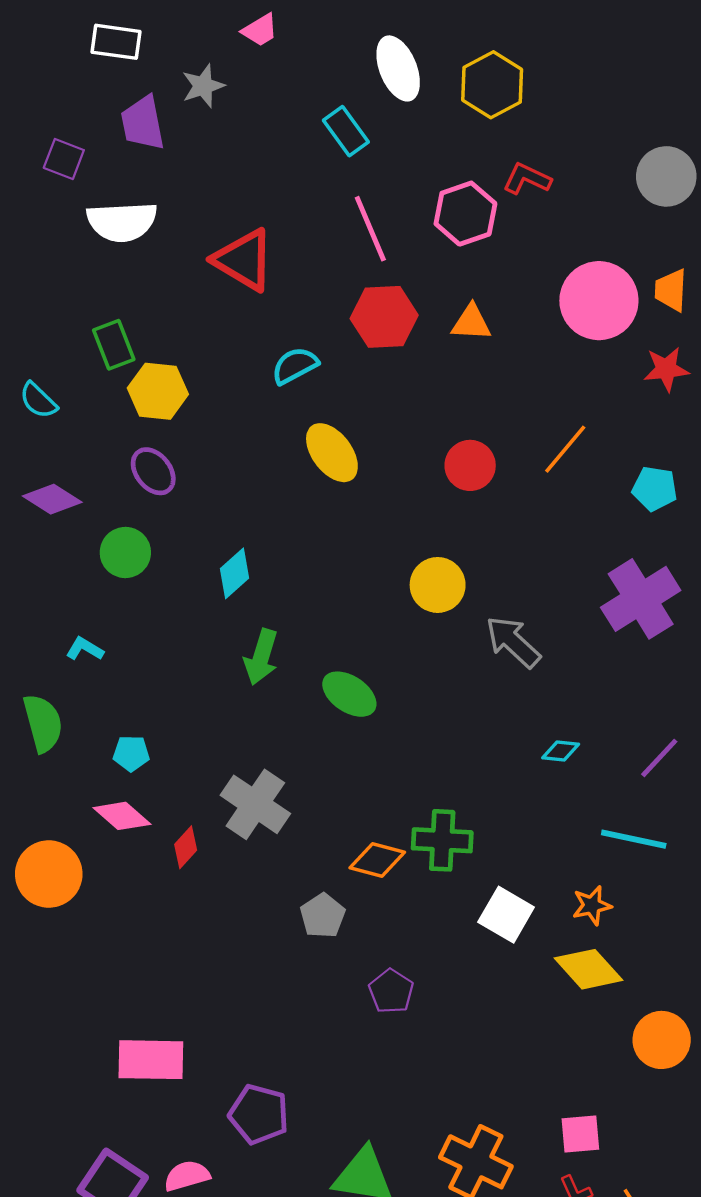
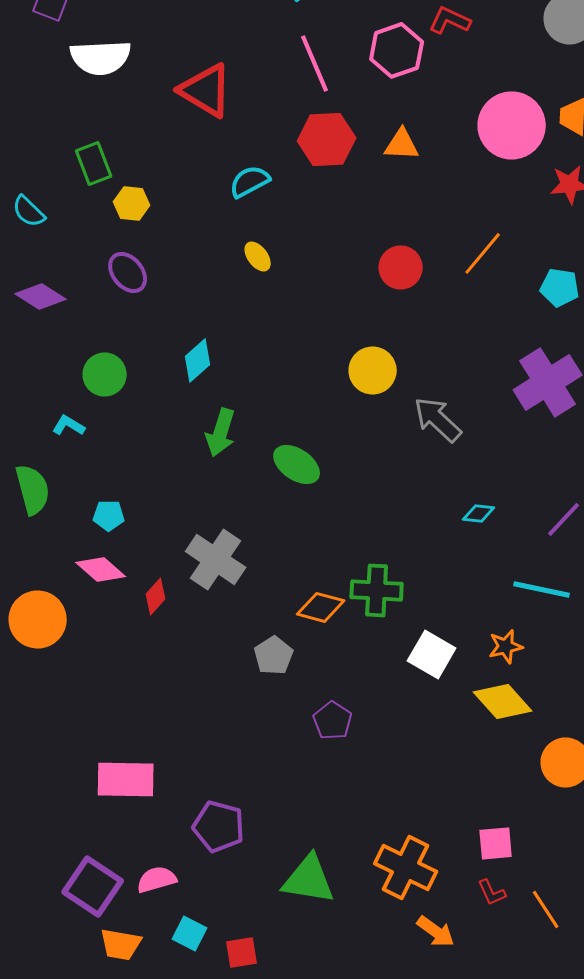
yellow hexagon: (158, 391) -> (132, 203), size x0.7
yellow ellipse: (332, 453) -> (258, 256), moved, size x0.6
green circle: (125, 552) -> (105, 374), moved

